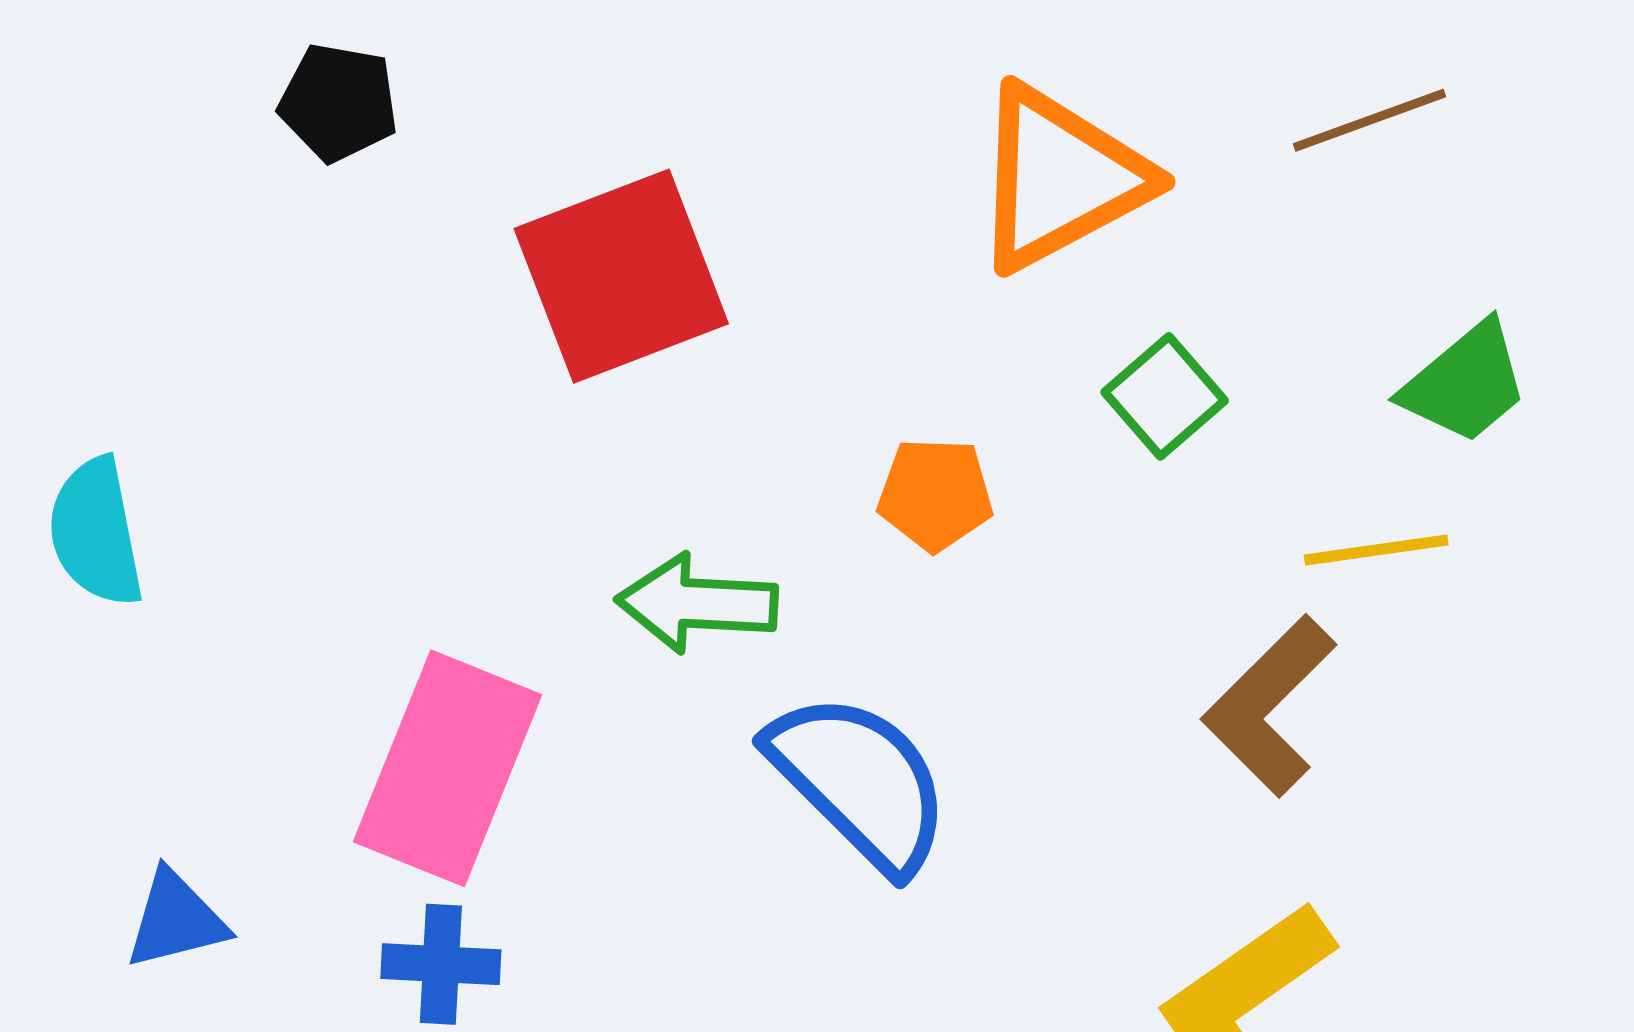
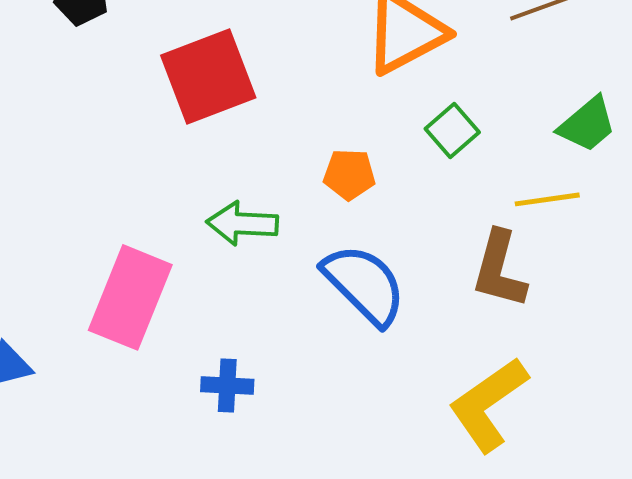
brown L-shape: (1269, 706) -> (499, 269), turned -30
blue semicircle: (860, 782) -> (364, 284), moved
blue cross: (441, 964) -> (227, 385), moved

